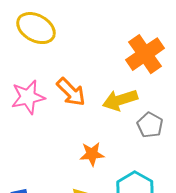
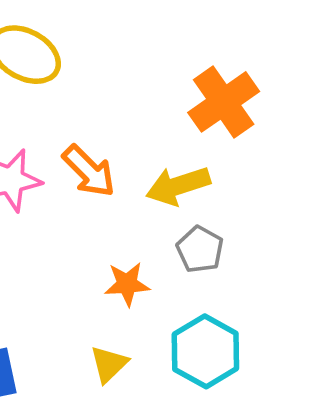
gray pentagon: (150, 125) -> (200, 249), moved

